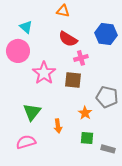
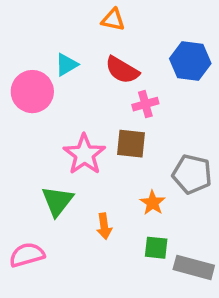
cyan triangle: (26, 27) -> (66, 65), moved, turned 48
pink star: (44, 73) -> (84, 154), moved
pink semicircle: (26, 142) -> (27, 255), moved
gray rectangle: (108, 149) -> (194, 267), size x1.5

